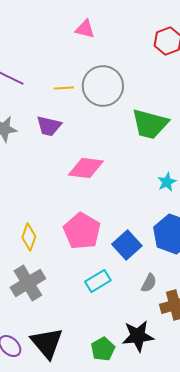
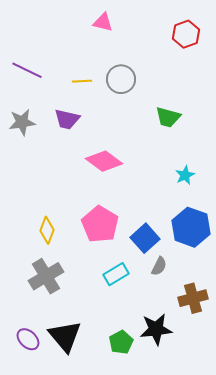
gray circle: (103, 86) -> (121, 79), size x0.7
green trapezoid: (150, 124) -> (168, 117), size x0.7
pink diamond: (86, 168) -> (104, 161), turned 30
gray semicircle: (149, 283) -> (159, 266), moved

